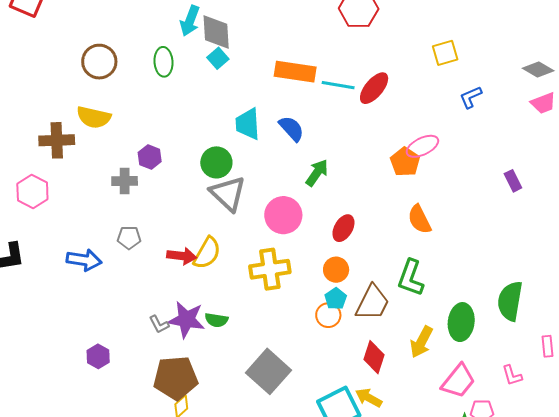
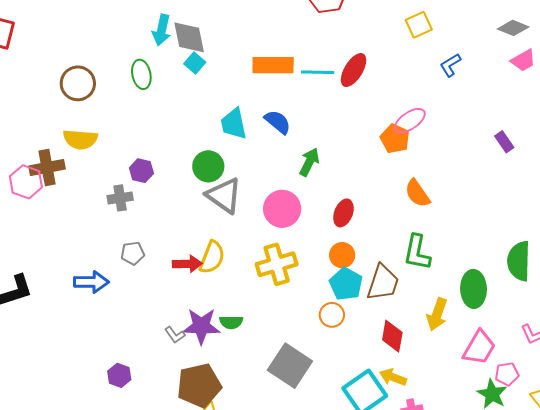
pink hexagon: (32, 191) -> (26, 182), moved
cyan pentagon: (336, 299) -> (346, 284), size x1.5
orange circle: (328, 315) -> (332, 315), moved

